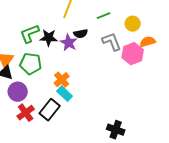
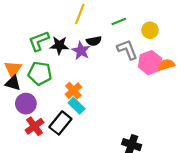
orange semicircle: (148, 42) -> (166, 65), moved

